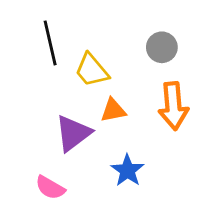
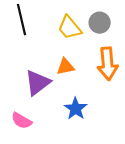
yellow trapezoid: (92, 70) -> (70, 28), moved

